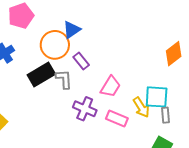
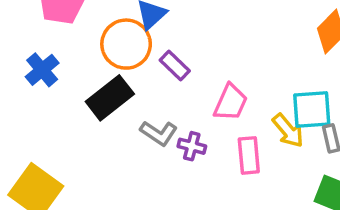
gray L-shape: (64, 79) -> (159, 133), moved, turned 135
purple cross: (85, 109) -> (192, 146), size x0.7
pink rectangle: (117, 118) -> (249, 155), turned 70

